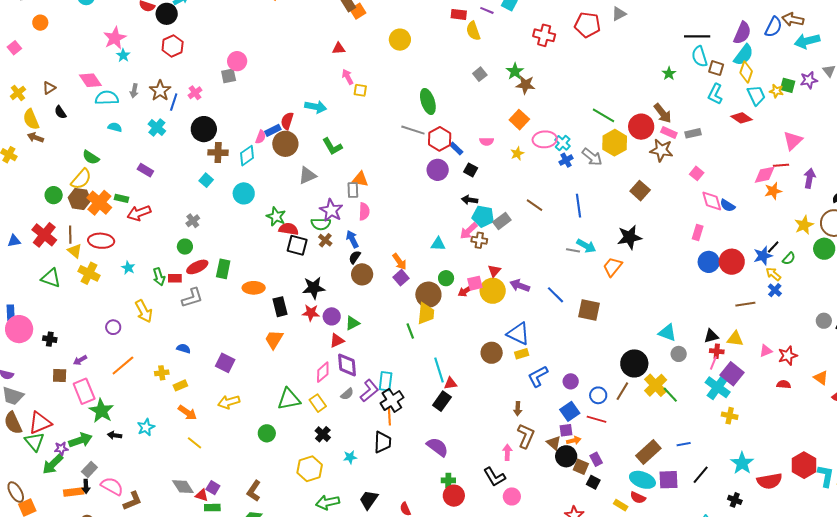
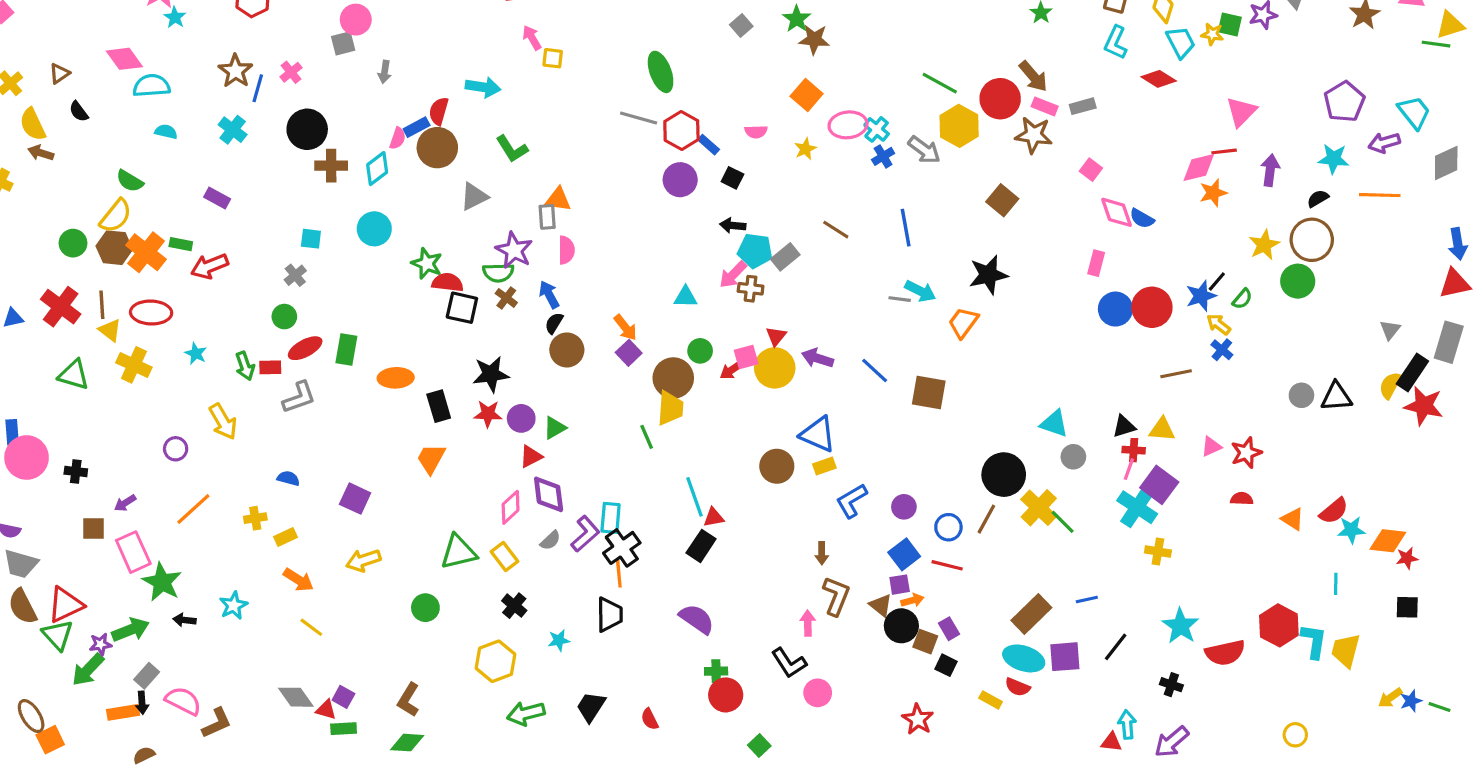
gray arrow: (134, 91) -> (385, 72), moved
cyan square: (206, 180) -> (311, 239), moved, turned -32
orange triangle: (821, 378) -> (1293, 519), moved

